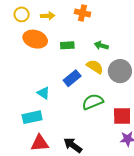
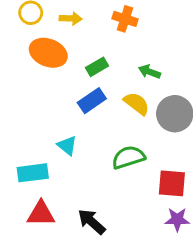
green rectangle: (67, 45) -> (97, 67), turned -32
blue rectangle: (72, 78) -> (92, 101), moved
cyan triangle: (43, 93) -> (67, 146), moved

